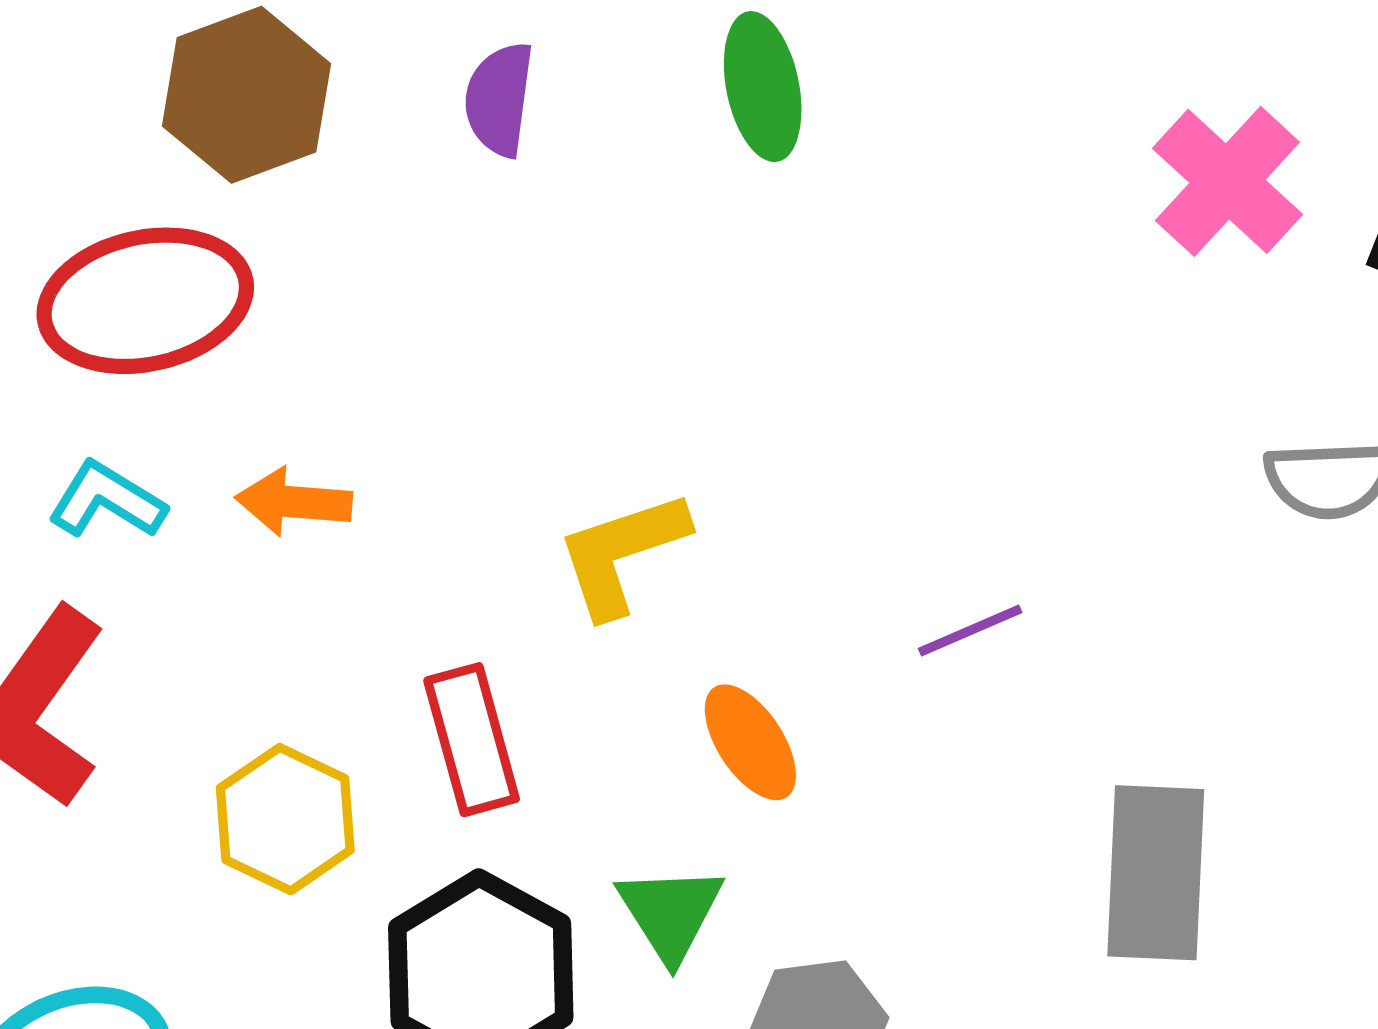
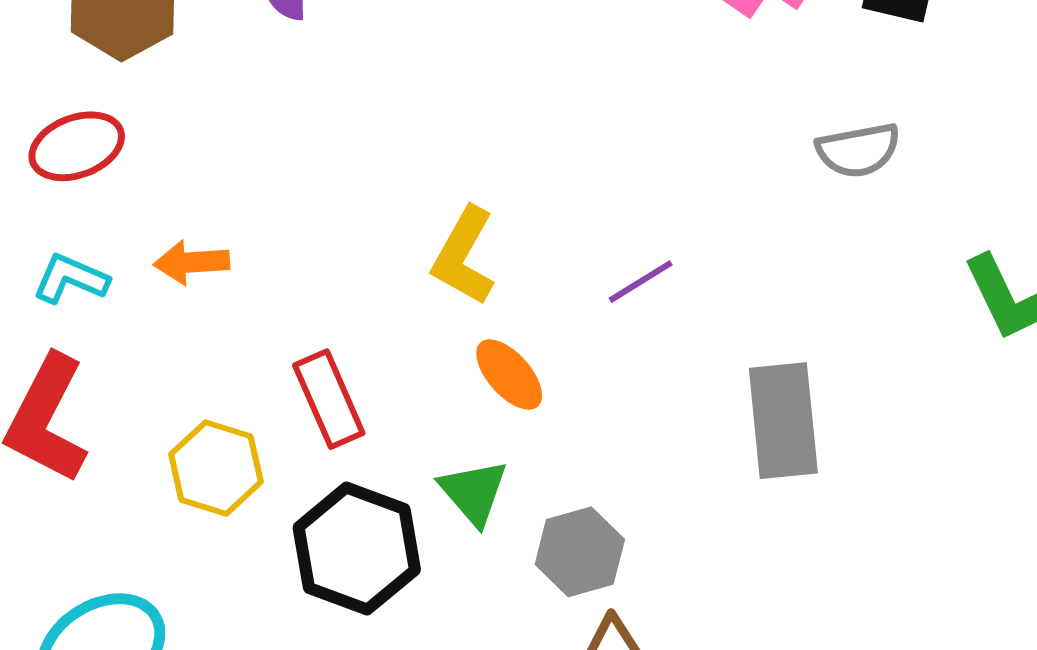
red ellipse: (145, 301) -> (77, 146), size x0.7
yellow L-shape: (622, 553) -> (464, 256), moved, turned -34

